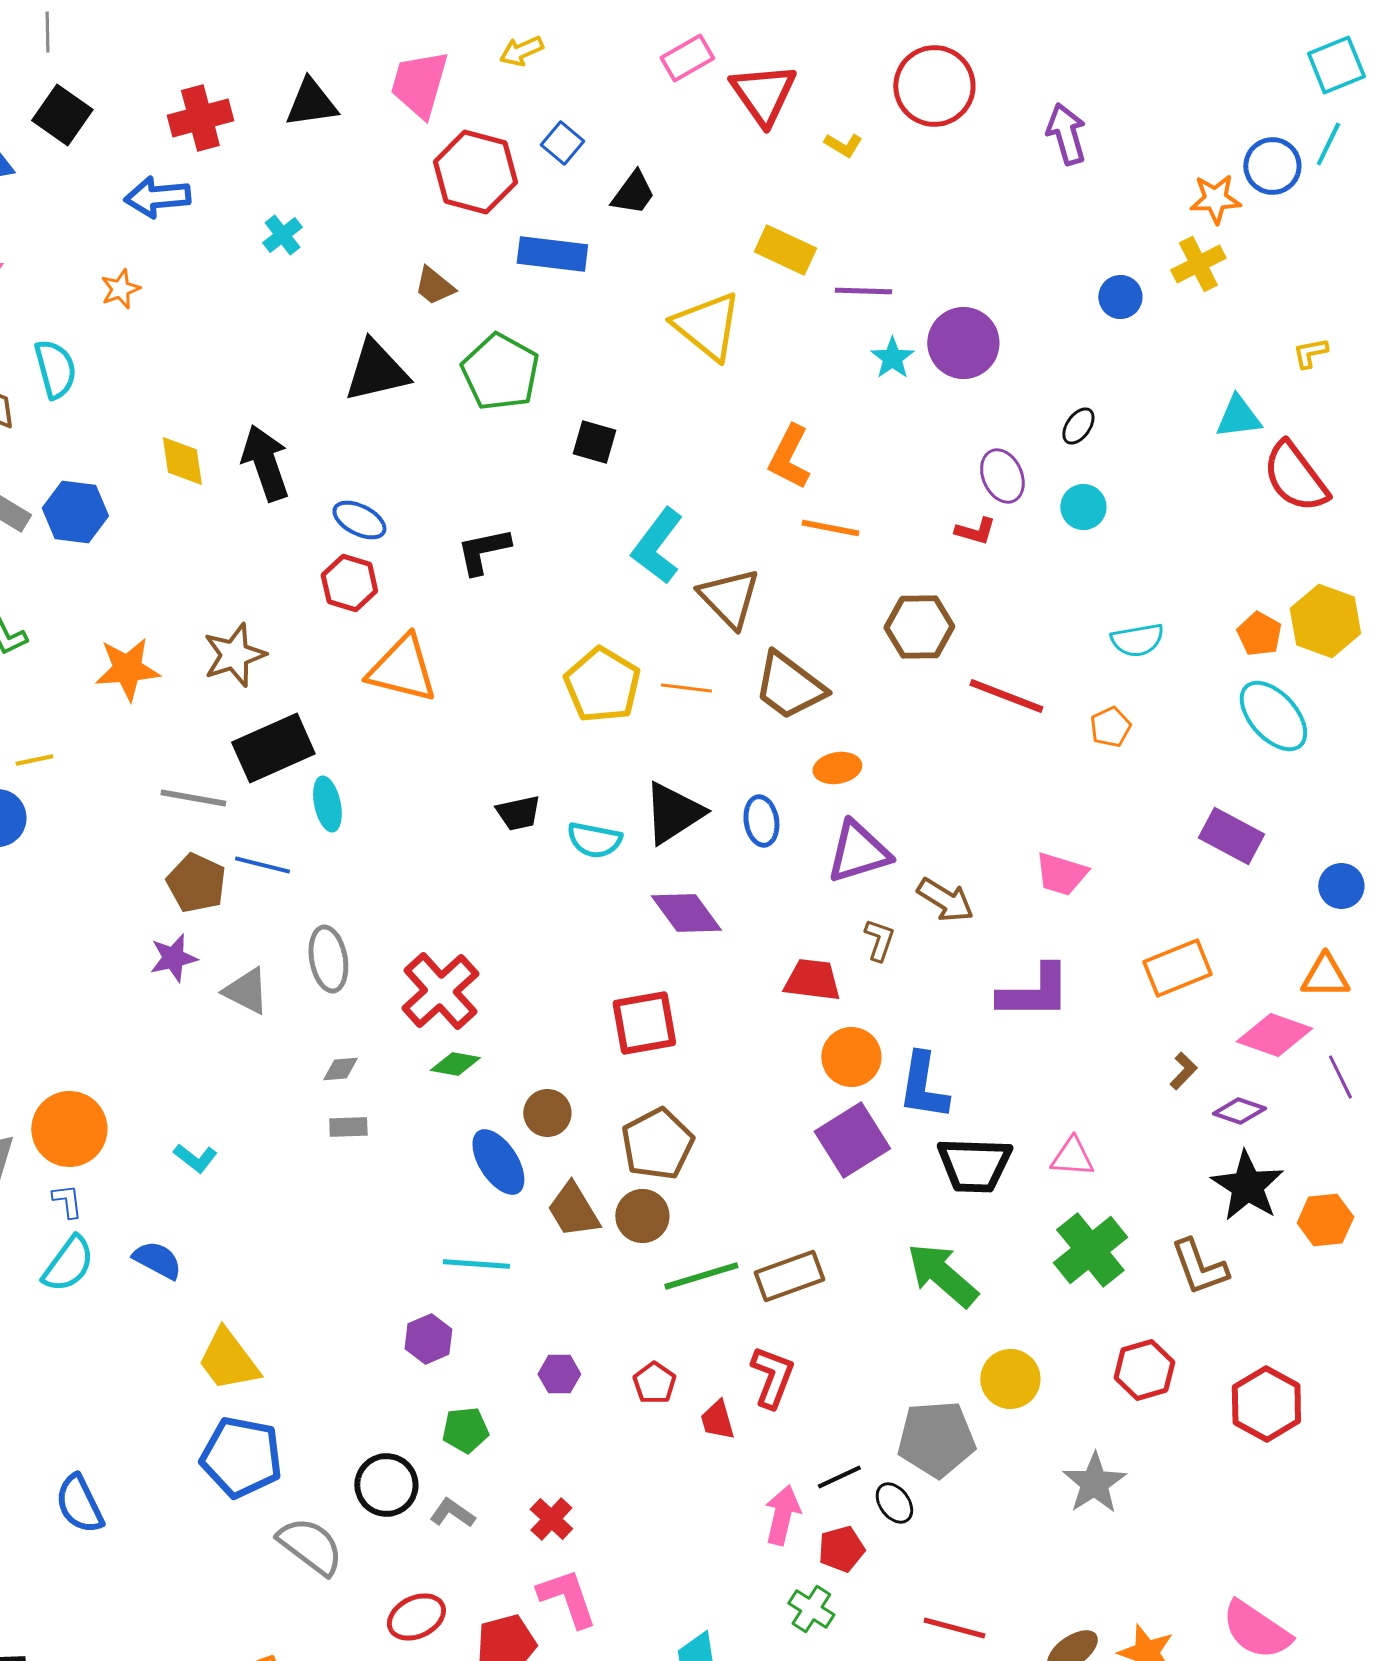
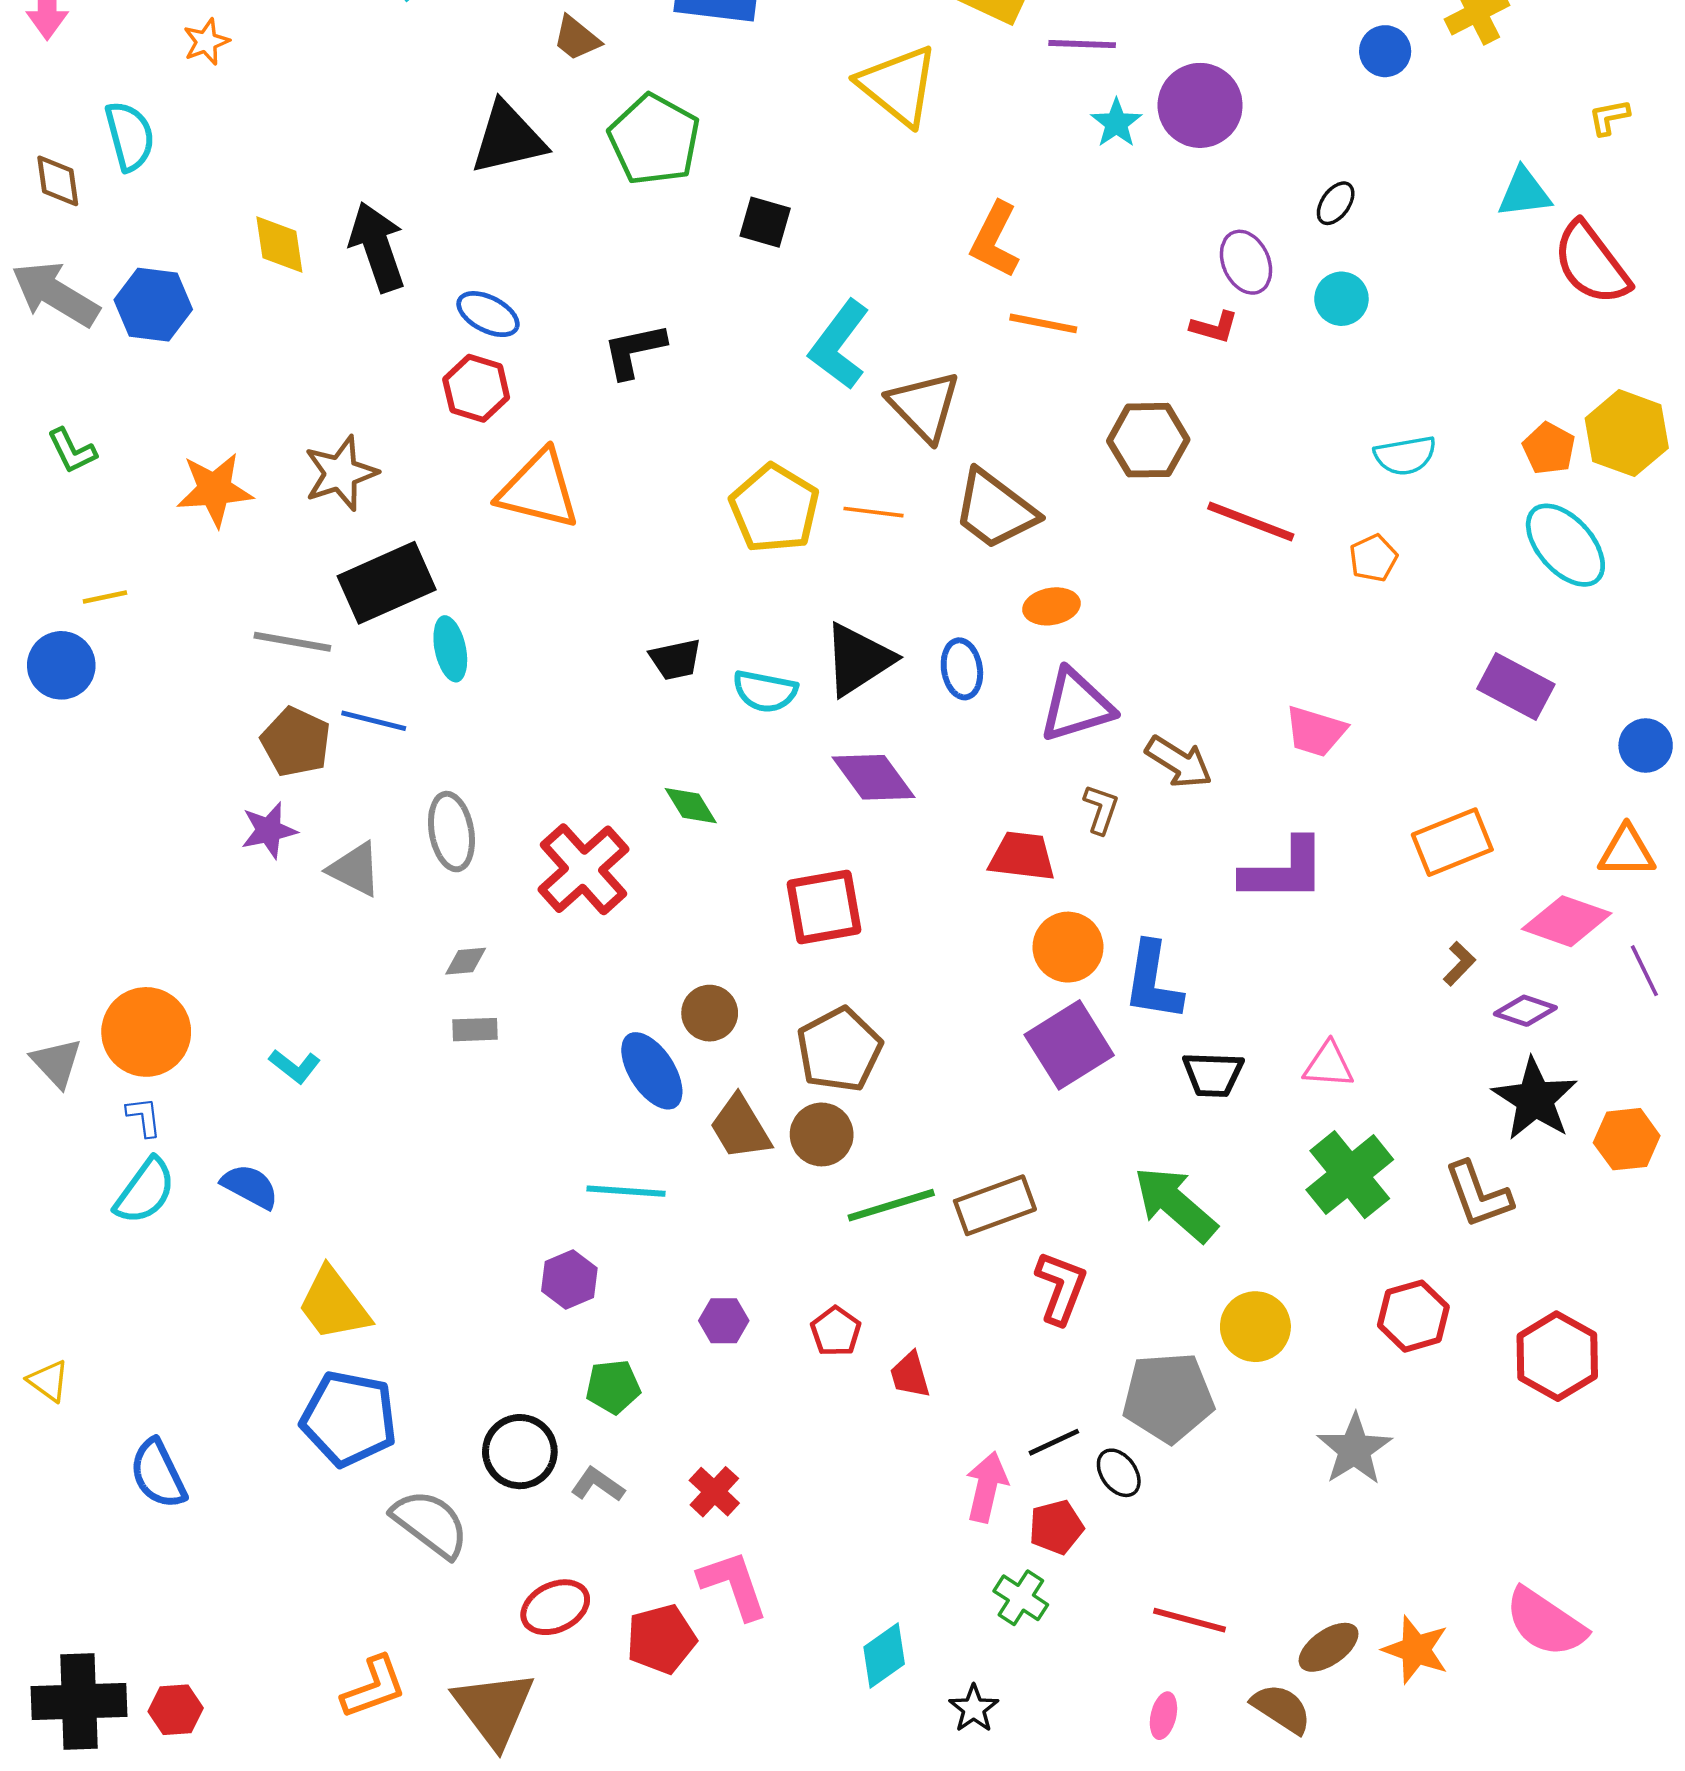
green diamond: (455, 1064) -> (691, 806), moved, turned 48
black trapezoid: (974, 1165) -> (1213, 1074), size x0.7
red L-shape: (772, 1377) -> (1061, 1288), moved

